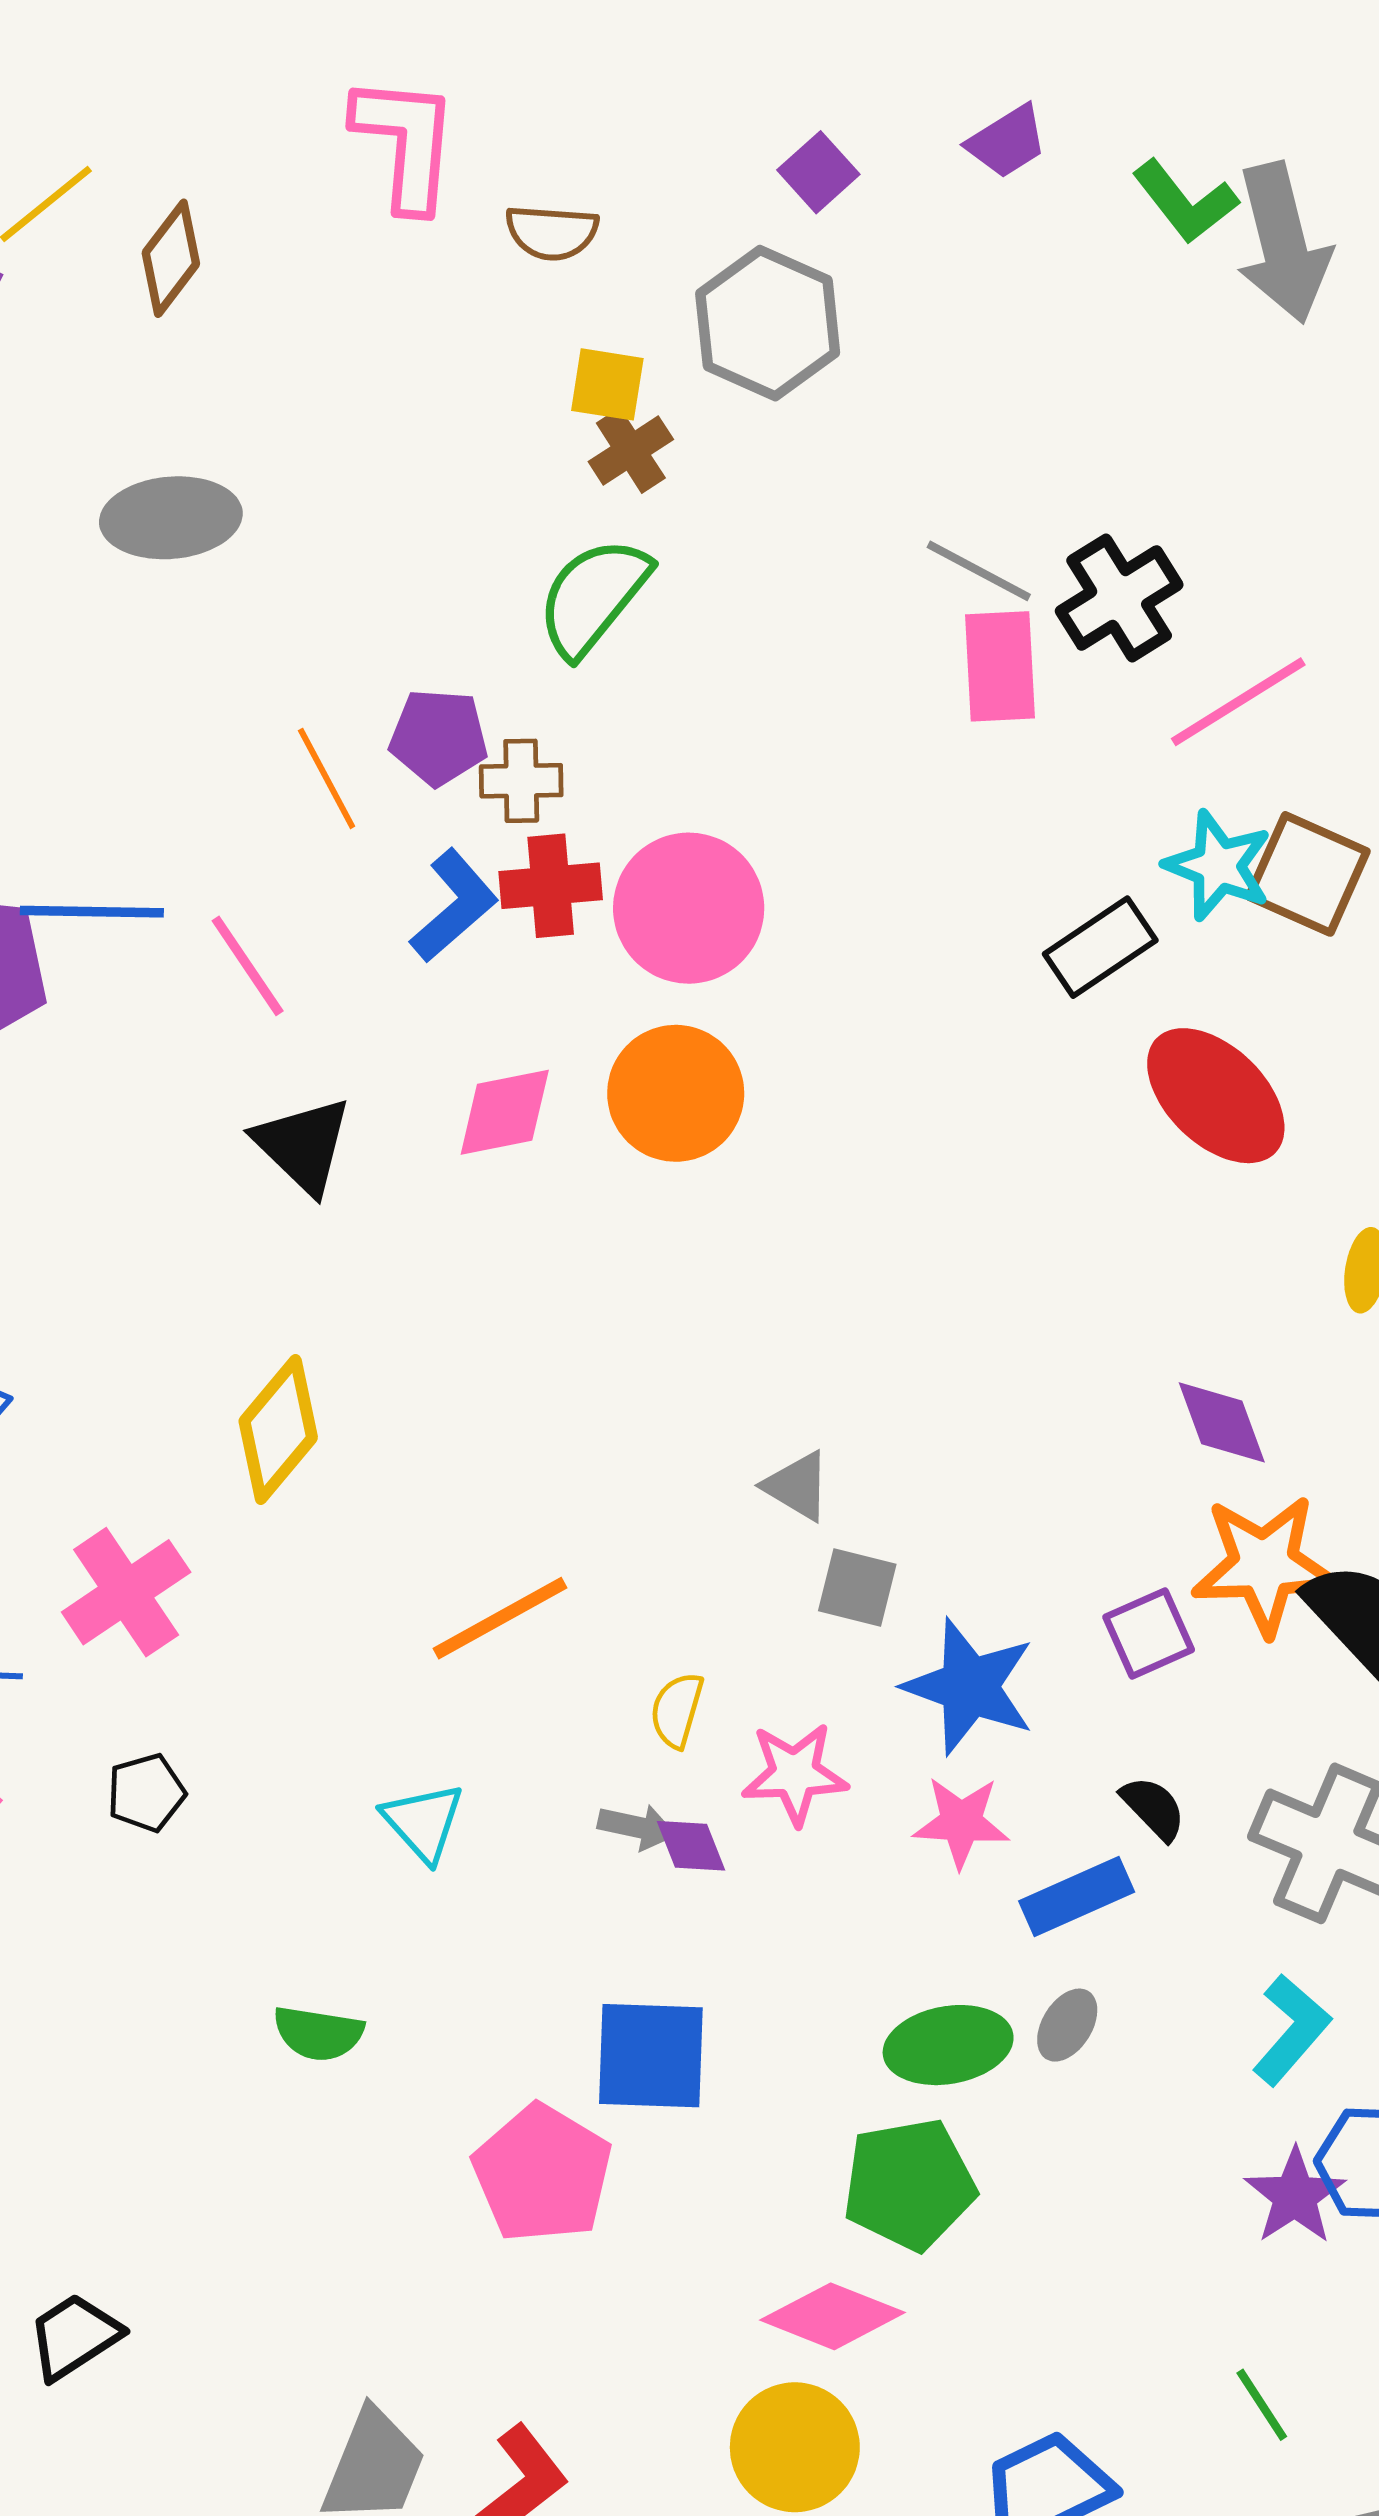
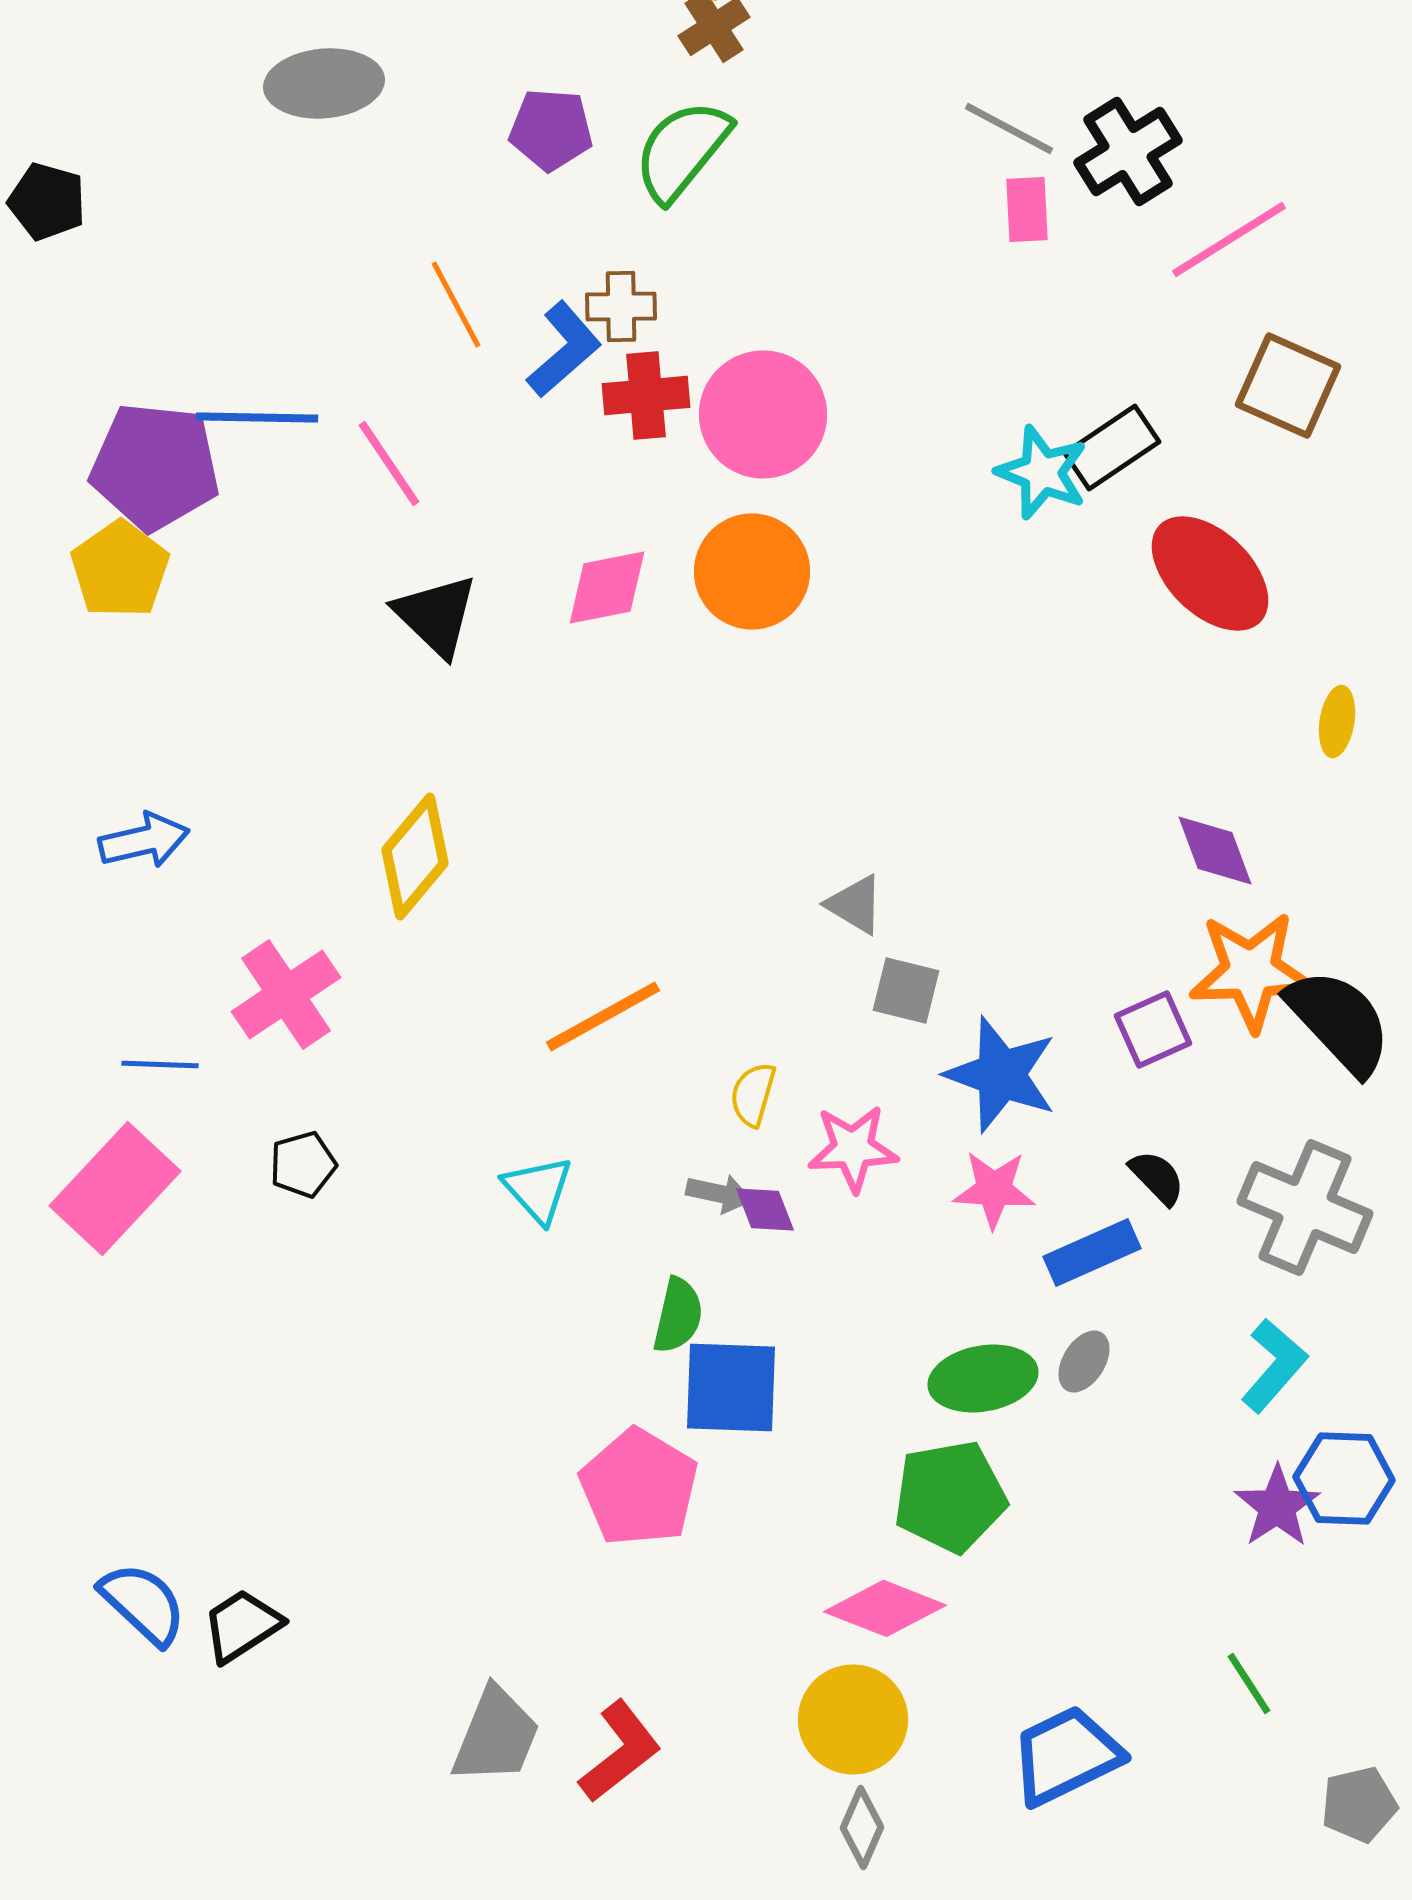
pink rectangle: (1000, 666) -> (1027, 209), size x0.7
purple pentagon: (439, 737) -> (551, 129), moved
cyan star: (1218, 866) -> (1042, 472), moved
blue L-shape: (454, 906) -> (564, 349), moved
green semicircle: (318, 2033) -> (678, 1315), moved, turned -86

